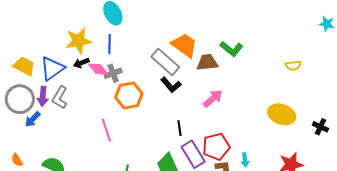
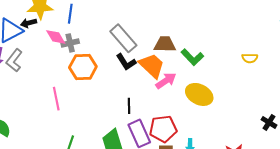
orange trapezoid: (184, 45) -> (152, 66), moved
green L-shape: (231, 49) -> (192, 57), moved
black arrow: (81, 63) -> (29, 23), moved
yellow ellipse: (282, 114) -> (199, 94), moved

